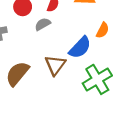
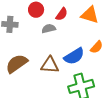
brown triangle: (55, 65) -> (50, 65), turned 42

